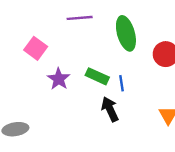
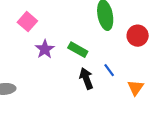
blue line: (122, 83) -> (109, 70), moved, turned -32

